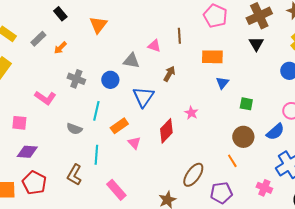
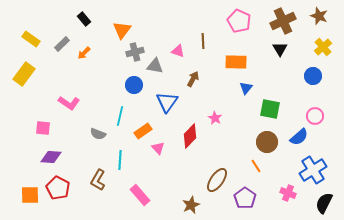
gray cross: (76, 79) -> (135, 52), moved, turned -36
green square: (246, 104) -> (270, 109), size x1.5
purple pentagon: (221, 193) -> (245, 198), turned -30

